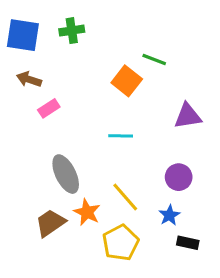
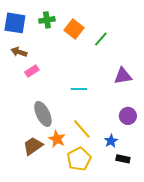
green line: (154, 60) -> (101, 39), turned -70
orange square: (127, 81) -> (74, 29), moved
purple circle: (179, 177) -> (128, 116), moved

